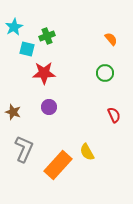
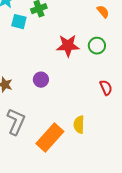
red star: (44, 73) -> (68, 46), moved
yellow semicircle: (87, 152) -> (79, 125), turned 30

